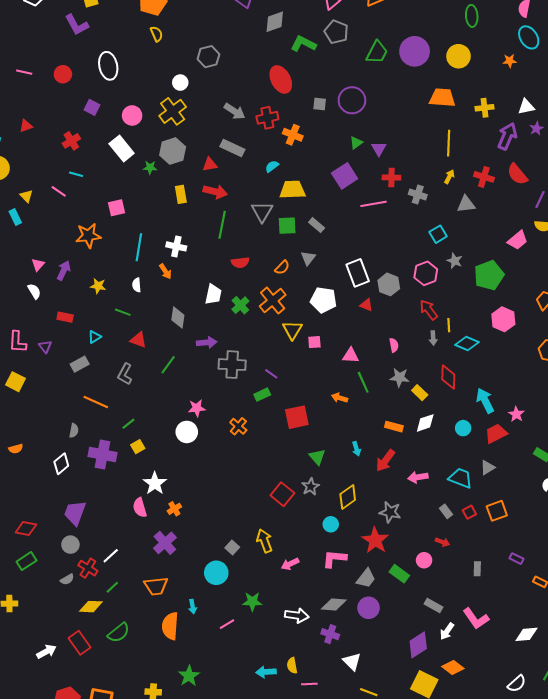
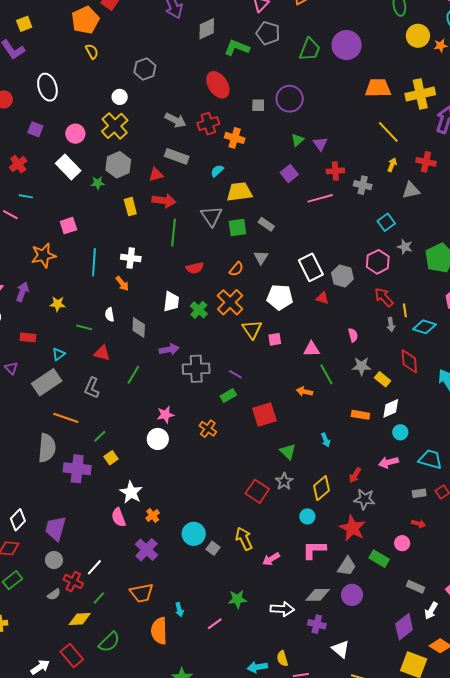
yellow circle: (459, 56) -> (418, 36), moved
yellow cross: (485, 108) -> (420, 94), size x1.6
yellow line: (449, 143) -> (388, 132), turned -40
purple square: (345, 176) -> (289, 174), size x0.7
white semicircle: (137, 285) -> (110, 315), moved
gray rectangle: (80, 364) -> (47, 382), size x1.6
cyan circle: (463, 428) -> (400, 432), moved
gray semicircle: (74, 431) -> (47, 448), size x2.0
red arrow: (385, 461) -> (355, 475), moved, size x0.7
white diamond: (61, 464) -> (18, 520), moved
gray rectangle: (446, 511) -> (419, 493), turned -56
cyan circle: (216, 573) -> (194, 534), moved

